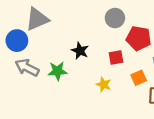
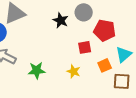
black star: (80, 51) -> (61, 20), moved
green star: (57, 71) -> (37, 70), moved

